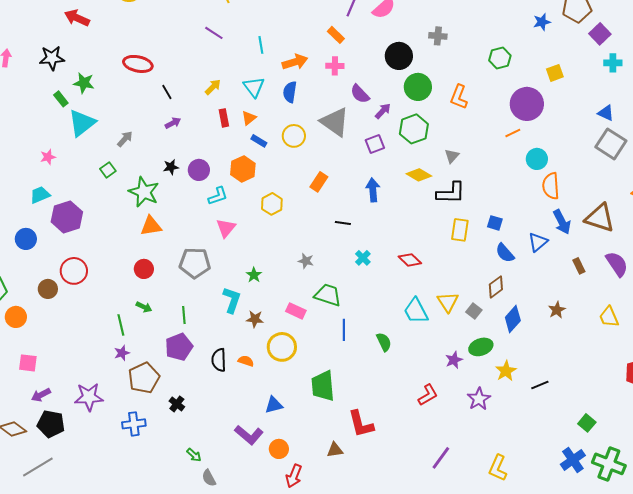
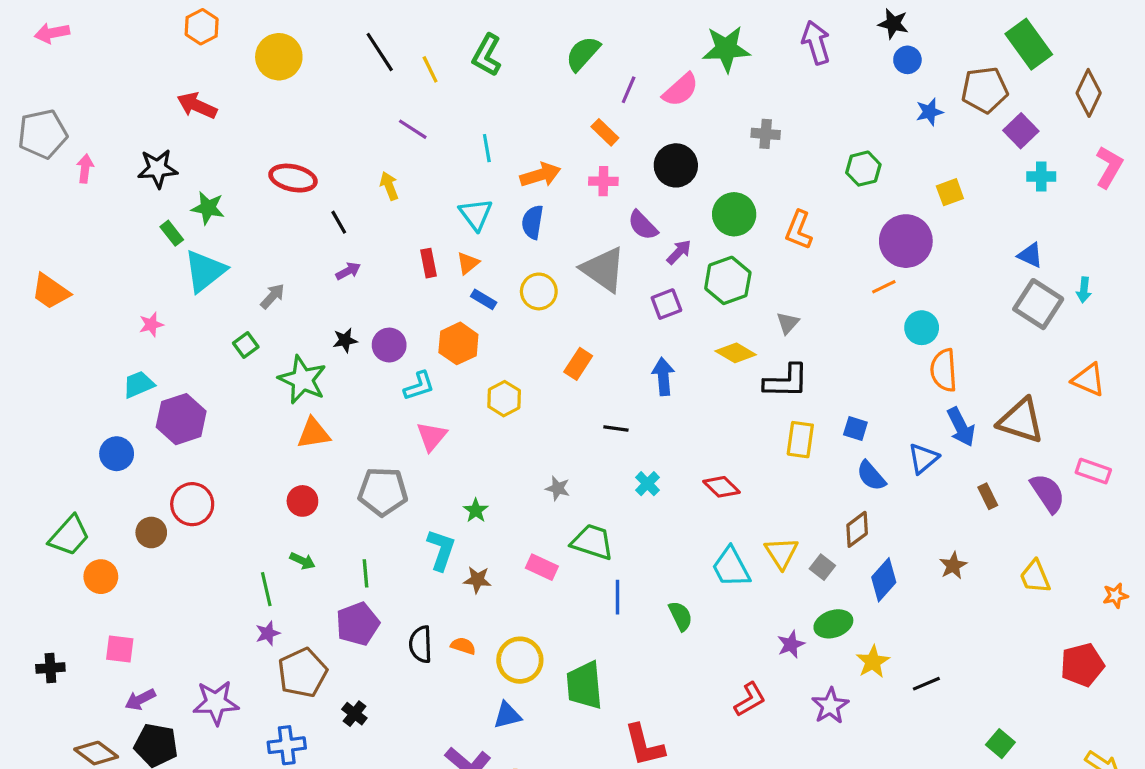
black circle: (399, 56) -> (676, 165), moved
yellow arrow: (213, 87) -> (389, 186), moved, turned -66
yellow circle: (282, 347) -> (520, 660), moved

